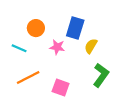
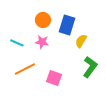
orange circle: (36, 28) -> (43, 20), moved
pink star: (57, 47) -> (42, 42), moved

